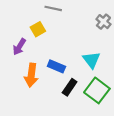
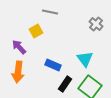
purple arrow: (19, 47) -> (19, 47), turned 105
orange arrow: (31, 75) -> (18, 72), moved

